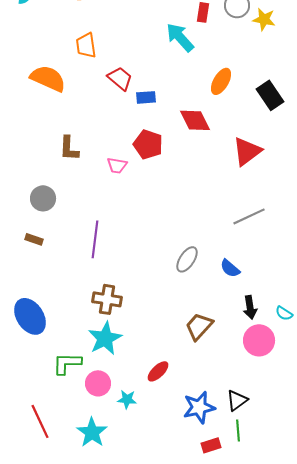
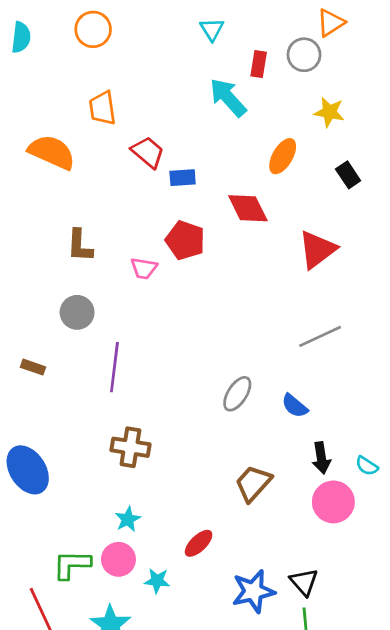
yellow star: (264, 19) -> (329, 112), moved
black rectangle: (270, 95) -> (348, 175), size x0.7
gray circle: (43, 198) -> (77, 312), moved
cyan star: (105, 338) -> (128, 519), moved, size x0.6
green L-shape: (67, 363) -> (72, 565), moved
black triangle: (237, 400) -> (304, 582), turned -35

